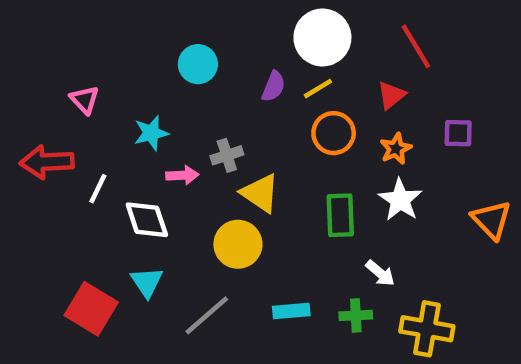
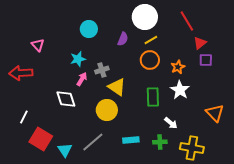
yellow line: (318, 89) -> (151, 40), moved
red triangle: (391, 95) -> (200, 43), moved
cyan star: (151, 133) -> (78, 59), moved
pink arrow: (182, 175) -> (82, 79), turned -56
white line: (98, 189) -> (24, 117), moved
orange triangle: (491, 220) -> (215, 113), moved
cyan triangle: (147, 282) -> (65, 150), moved

